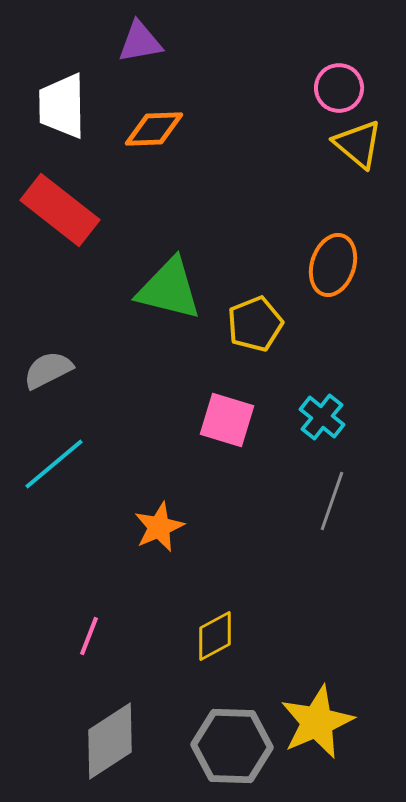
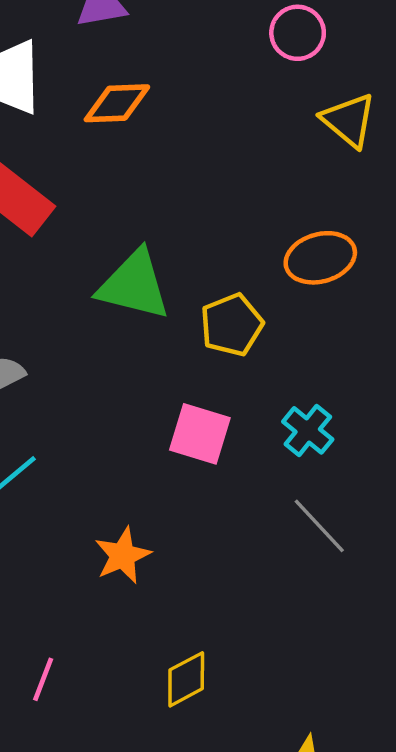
pink circle: (339, 88) -> (298, 33), moved
orange ellipse: (333, 265) -> (320, 258), turned 56
gray line: (332, 501) -> (319, 526), turned -62

